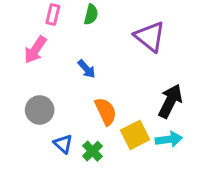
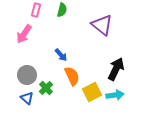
blue arrow: (87, 69) -> (61, 55), moved
blue triangle: (63, 144) -> (27, 98), moved
green cross: (92, 151) -> (46, 88), moved

